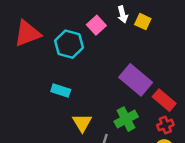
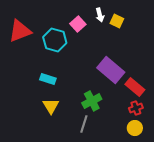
green cross: (126, 119) -> (92, 101), moved
yellow triangle: (82, 123) -> (51, 106), moved

